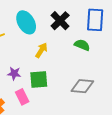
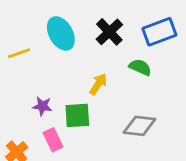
blue rectangle: (95, 20) -> (159, 32), turned 65
yellow arrow: (41, 50) -> (98, 84), moved

